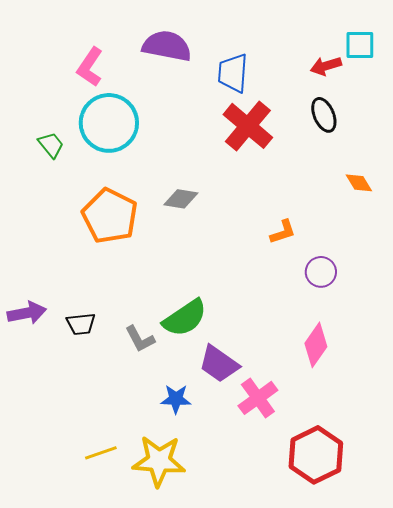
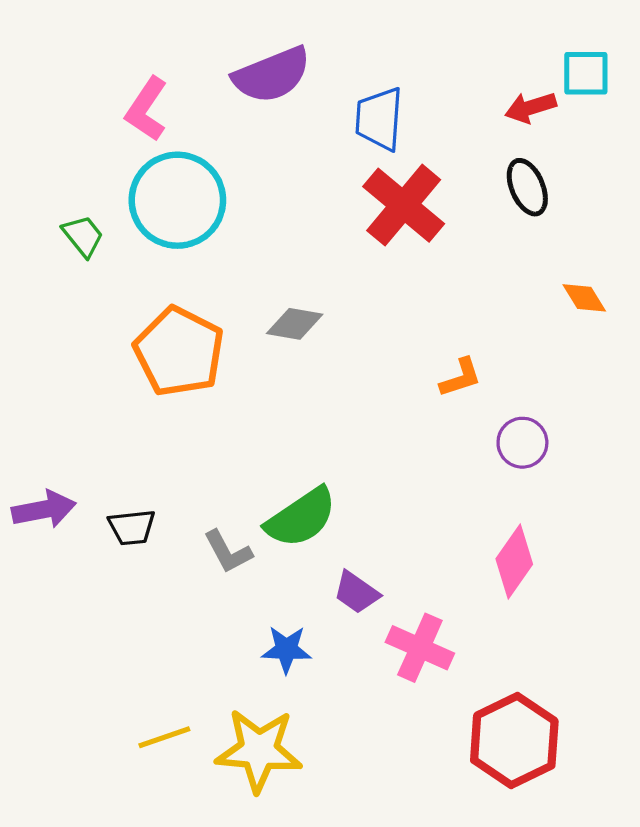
purple semicircle: (167, 46) -> (272, 75), turned 147
purple trapezoid: (219, 364) -> (356, 592), size x0.7
pink cross: (258, 398) -> (420, 648), turned -30

